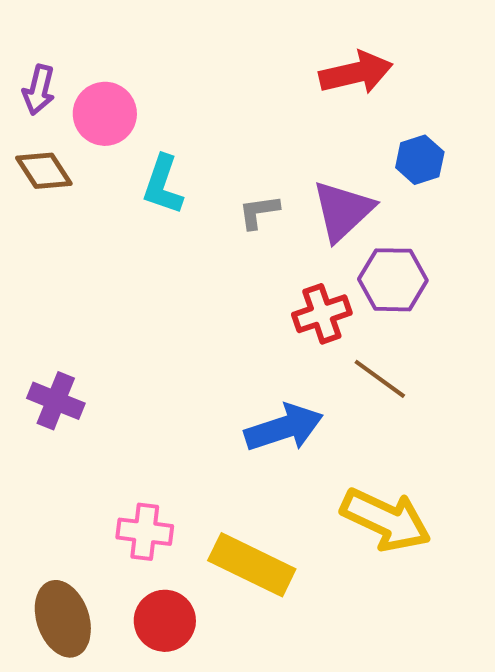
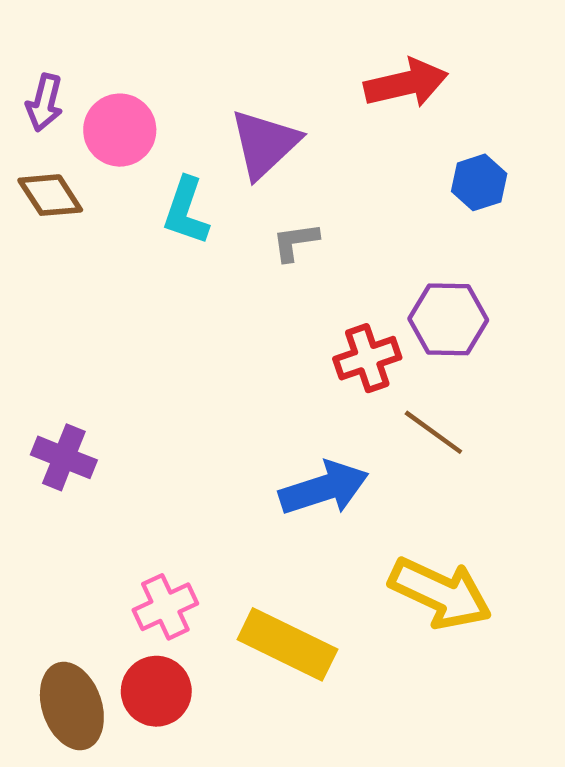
purple triangle: (343, 211) -> (265, 144), moved
pink cross: (145, 532) -> (165, 607), turned -32
red circle: (165, 621) -> (156, 691), moved

